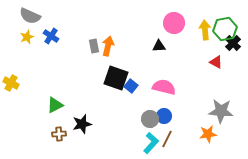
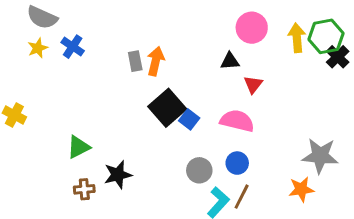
red triangle: (216, 62) -> (253, 84), moved, turned 40
black square: (116, 78) -> (167, 108), turned 30
gray circle: (150, 119) -> (199, 170), moved

